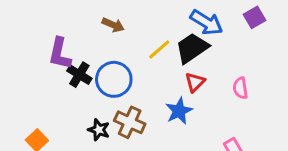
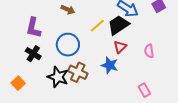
black cross: (79, 75) -> (33, 54), moved
blue star: (179, 111) -> (110, 65), turned -30
black star: (99, 130) -> (58, 77), size x1.5

